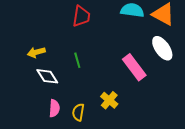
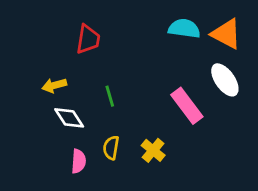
red trapezoid: (81, 16) -> (88, 39), moved
yellow semicircle: (78, 112) -> (111, 148), moved

